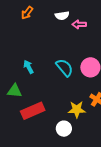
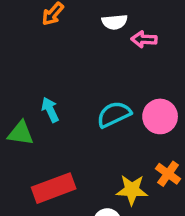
cyan semicircle: (64, 68) -> (114, 114), turned -78
green triangle: (15, 91) -> (21, 133), moved

